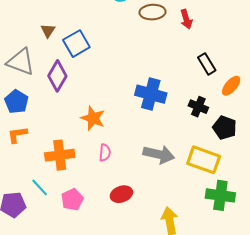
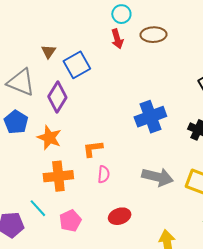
red arrow: (186, 19) -> (117, 39), moved
blue cross: (151, 94) -> (150, 117), turned -36
orange star: (93, 118) -> (49, 138), moved
orange L-shape: (17, 135) -> (93, 149), moved

